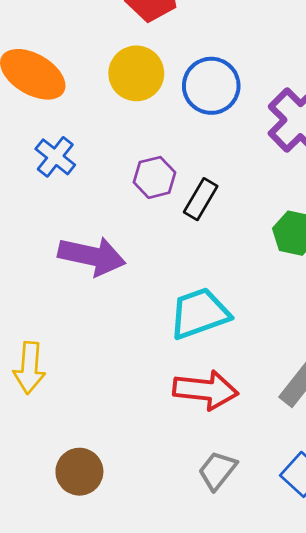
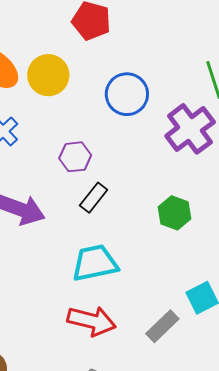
yellow circle: (136, 73) -> (48, 75), moved
black rectangle: (201, 199) -> (94, 198), moved

